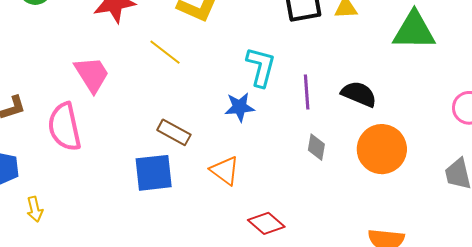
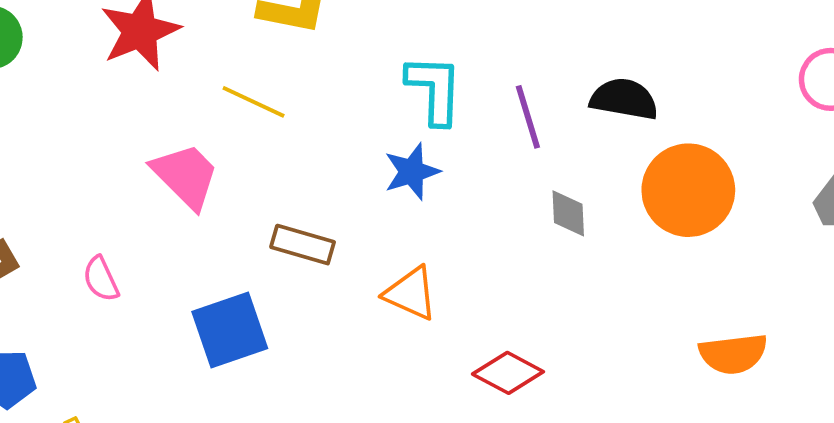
pink trapezoid: (92, 74) -> (186, 176), moved
pink semicircle: (65, 127) -> (101, 279), size x0.5
blue square: (154, 173) -> (230, 330), moved

